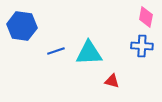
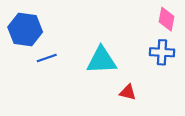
blue line: (56, 51) -> (47, 58), moved

